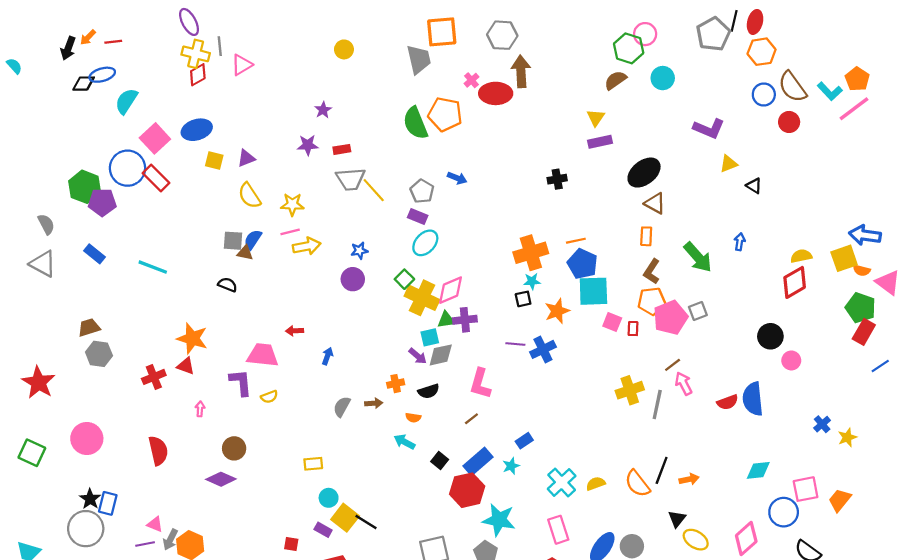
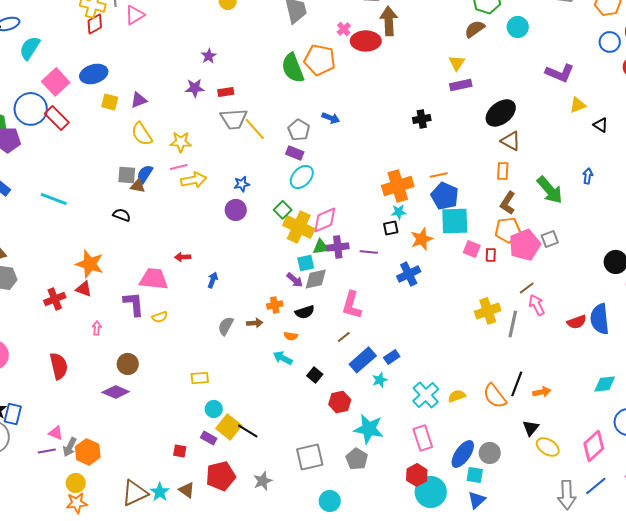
purple line: (515, 344) -> (369, 252), moved
blue rectangle: (478, 462) -> (363, 360), moved
red hexagon: (467, 490) -> (340, 402), size x0.7

